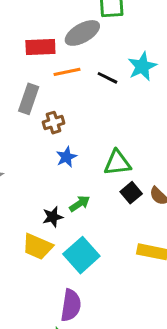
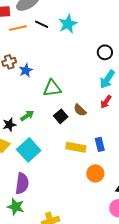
black line: (107, 78) -> (42, 24), moved
blue star: (66, 157) -> (26, 70), moved
black square: (131, 193) -> (61, 116), moved

